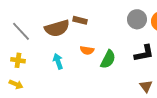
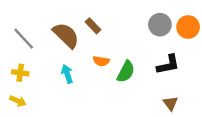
brown rectangle: (80, 20) -> (93, 26), turned 32
brown semicircle: (57, 28) -> (66, 35), turned -120

